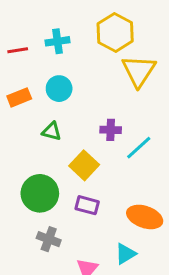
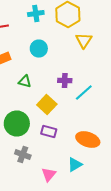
cyan cross: (58, 41) -> (36, 14), moved
yellow triangle: (139, 71) -> (84, 40), size x0.7
cyan circle: (59, 89) -> (39, 48), moved

